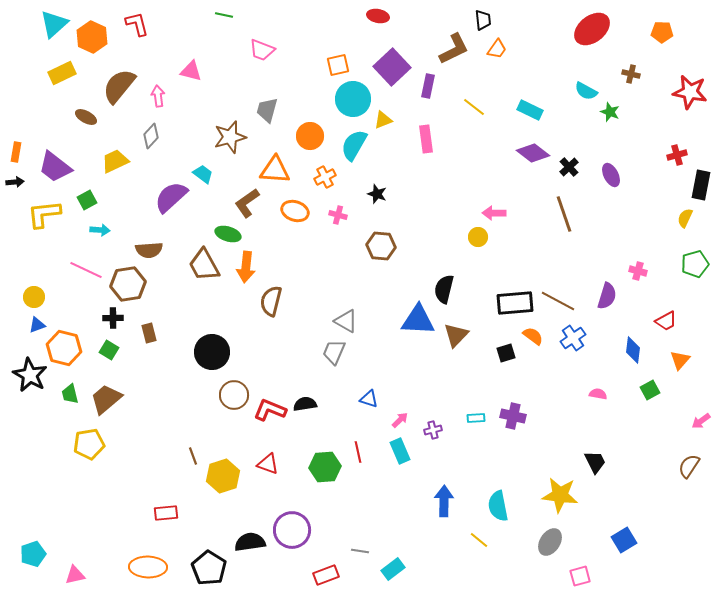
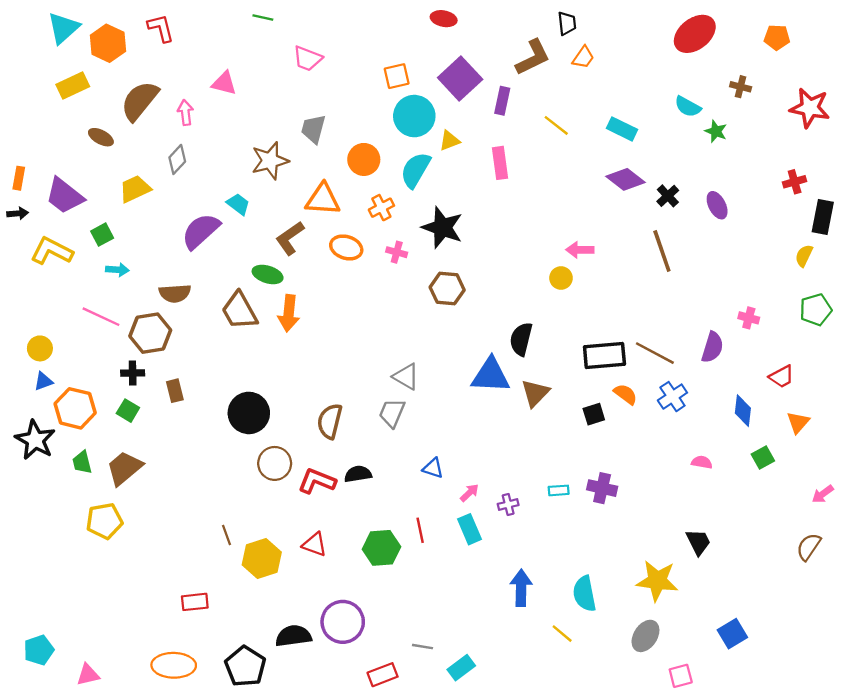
black star: (377, 194) -> (442, 228), size x1.8
yellow L-shape: (44, 214) -> (52, 251), turned 33
brown semicircle: (271, 301) -> (330, 421), moved

